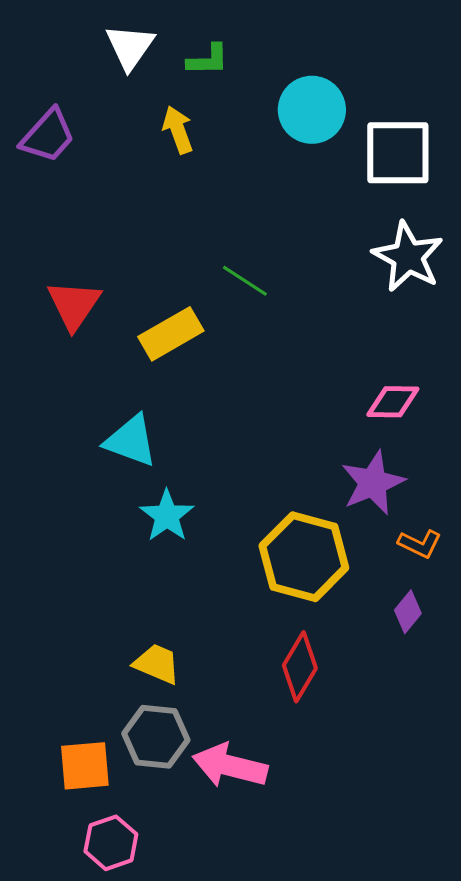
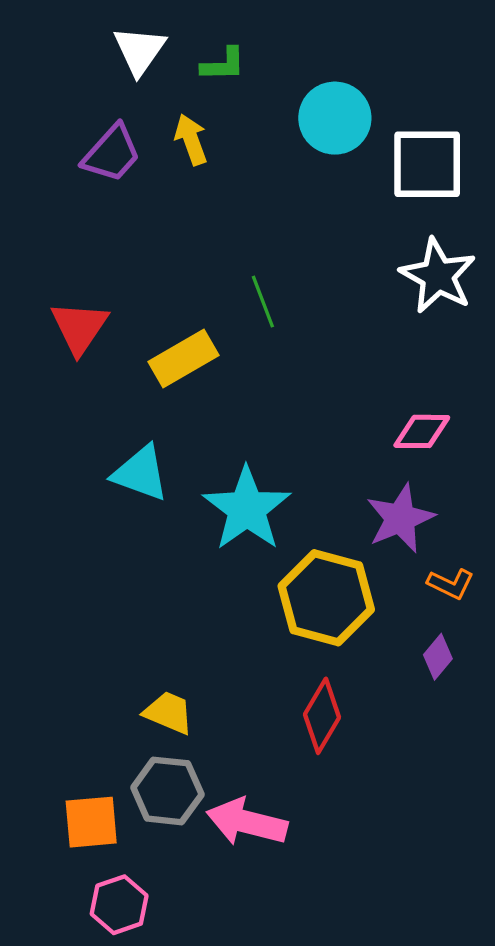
purple trapezoid: (48, 136) -> (112, 153), moved
green line: (245, 281) -> (263, 302), turned 36
cyan star: (167, 516) -> (247, 509), moved, size x1.5

